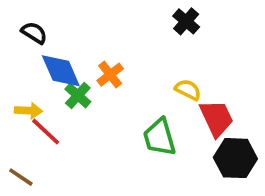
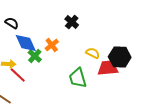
black cross: (186, 21) -> (72, 22), moved
red trapezoid: (216, 118) -> (108, 68), turned -70
black hexagon: (235, 158) -> (120, 57), moved

